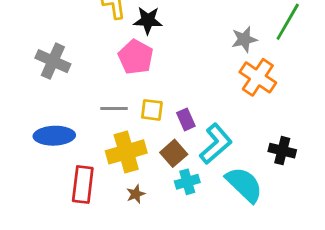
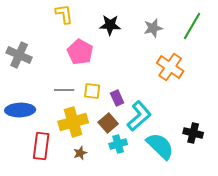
black star: (148, 20) -> (110, 25), moved
gray star: (244, 39) -> (153, 28), moved
black cross: (282, 151) -> (193, 133), moved

